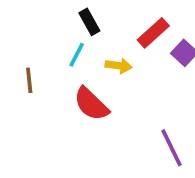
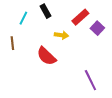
cyan line: (77, 55) -> (23, 18), moved

